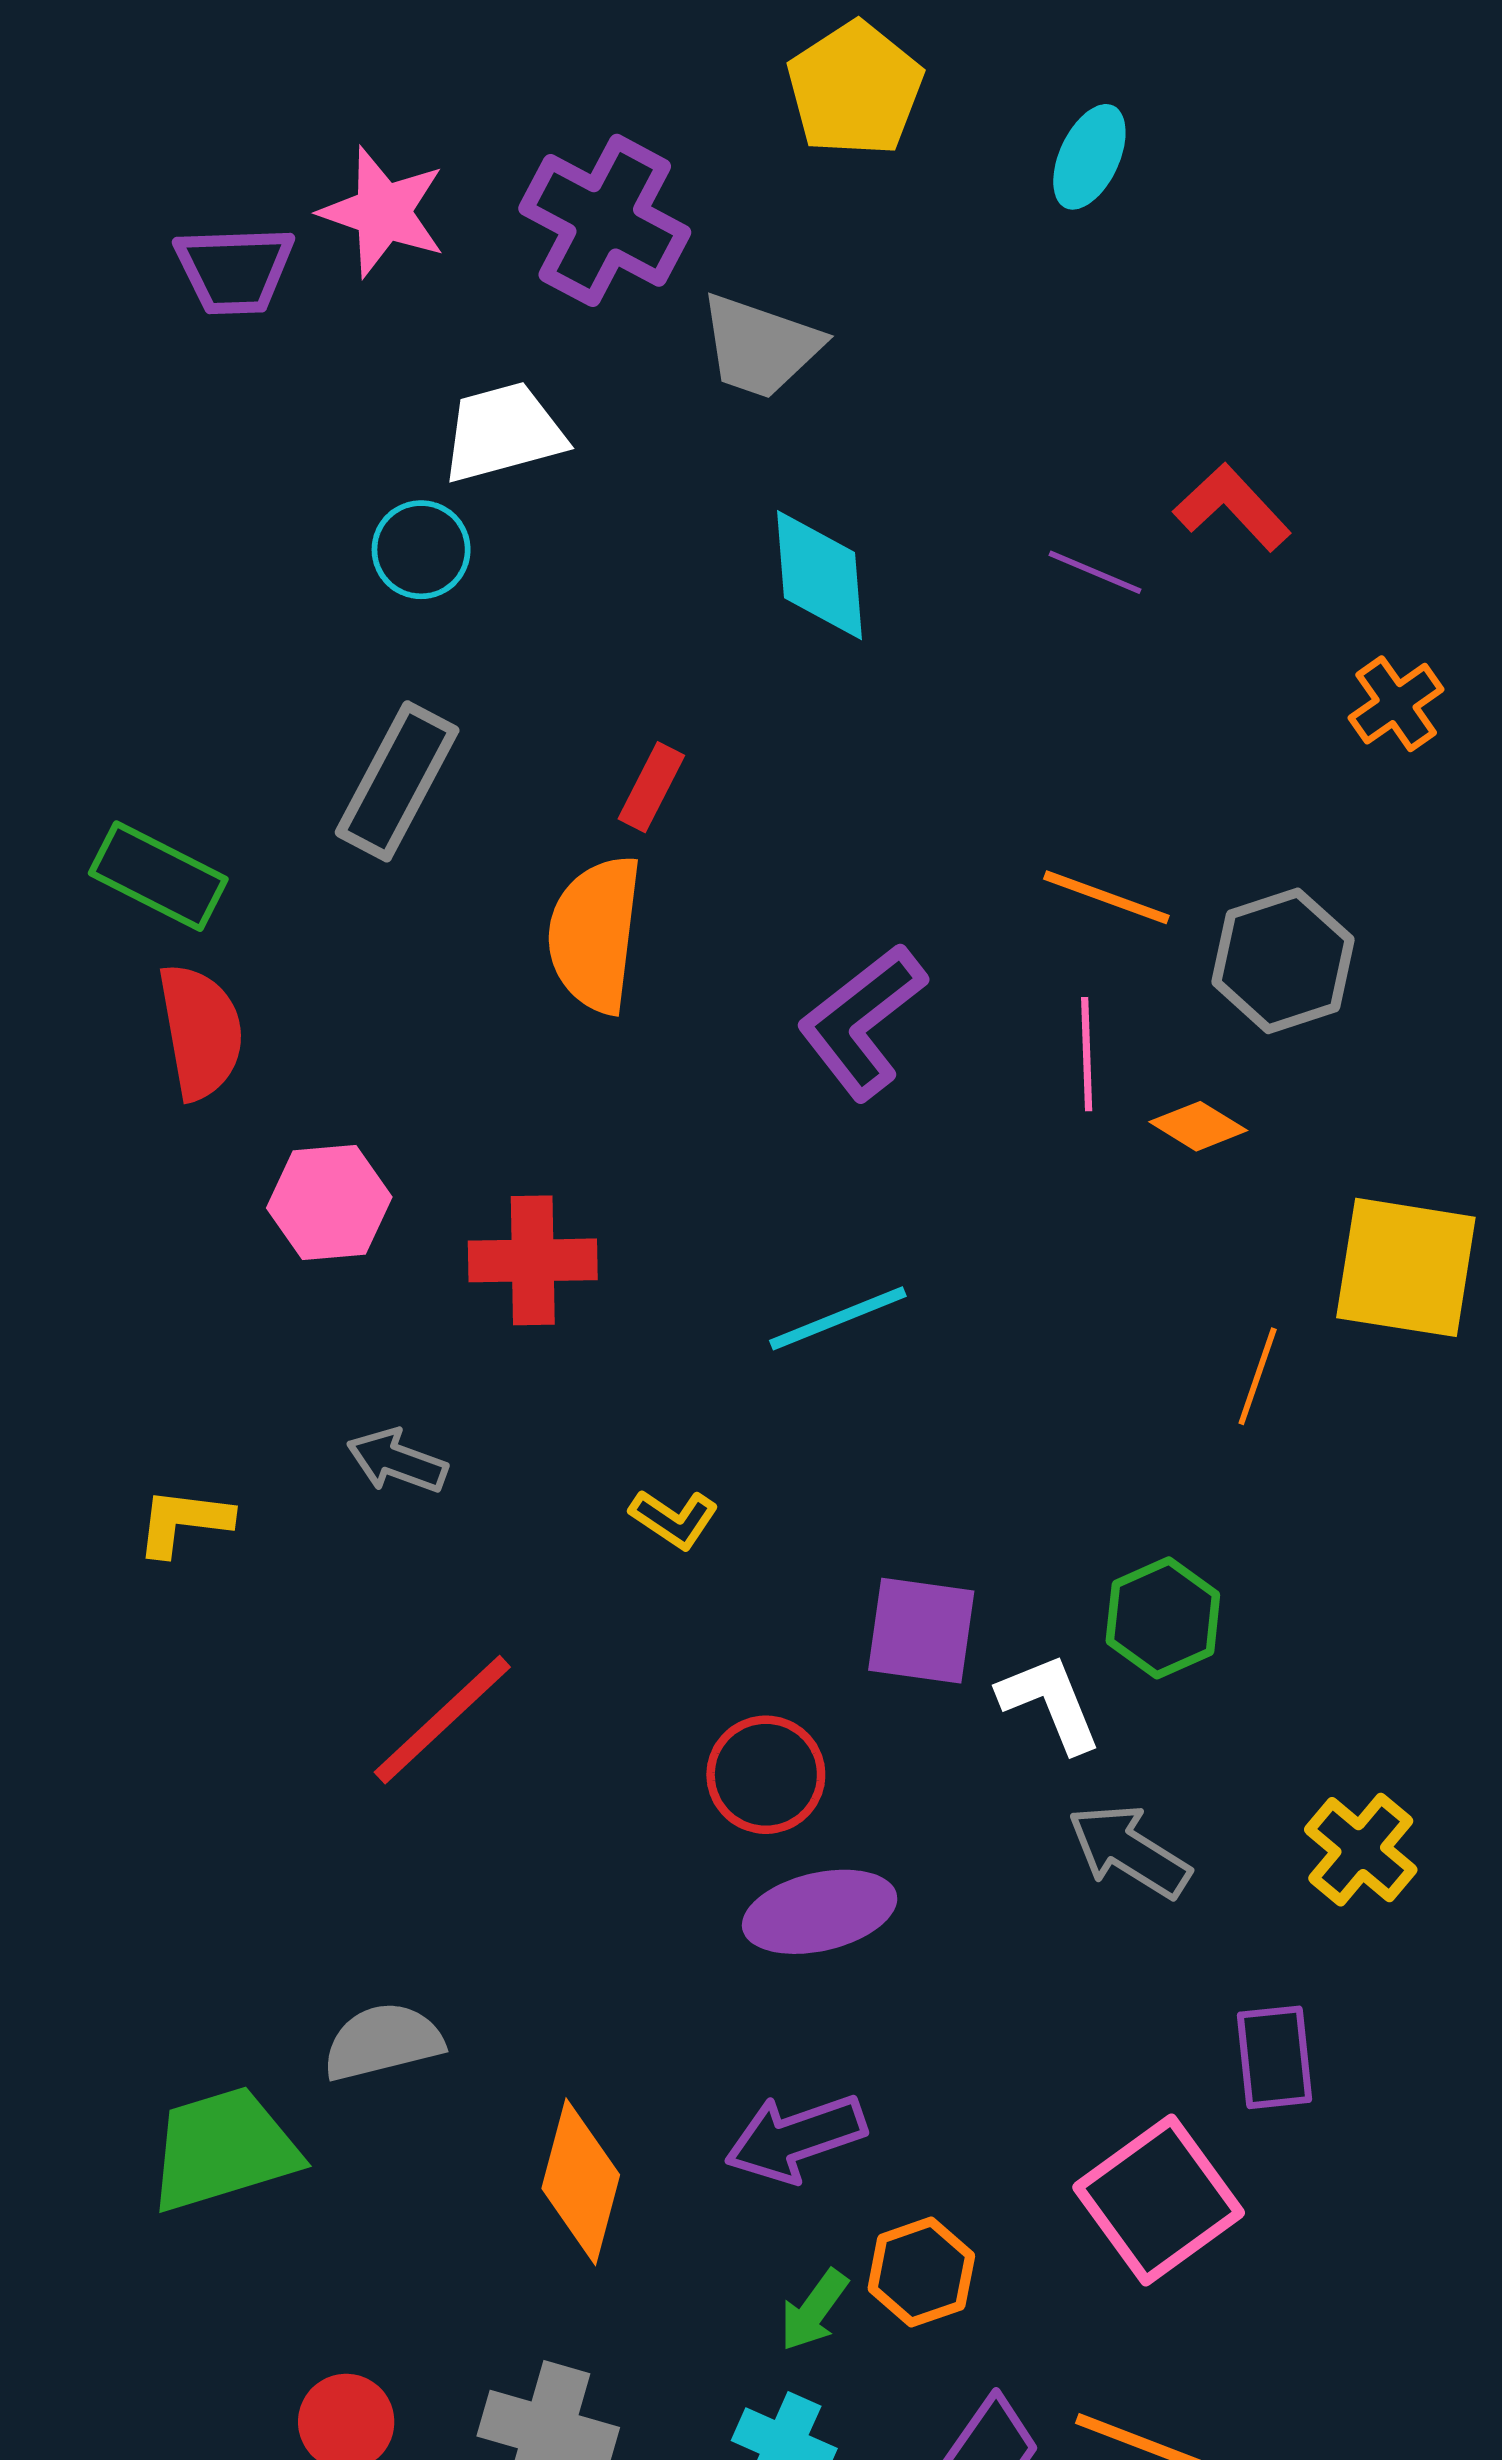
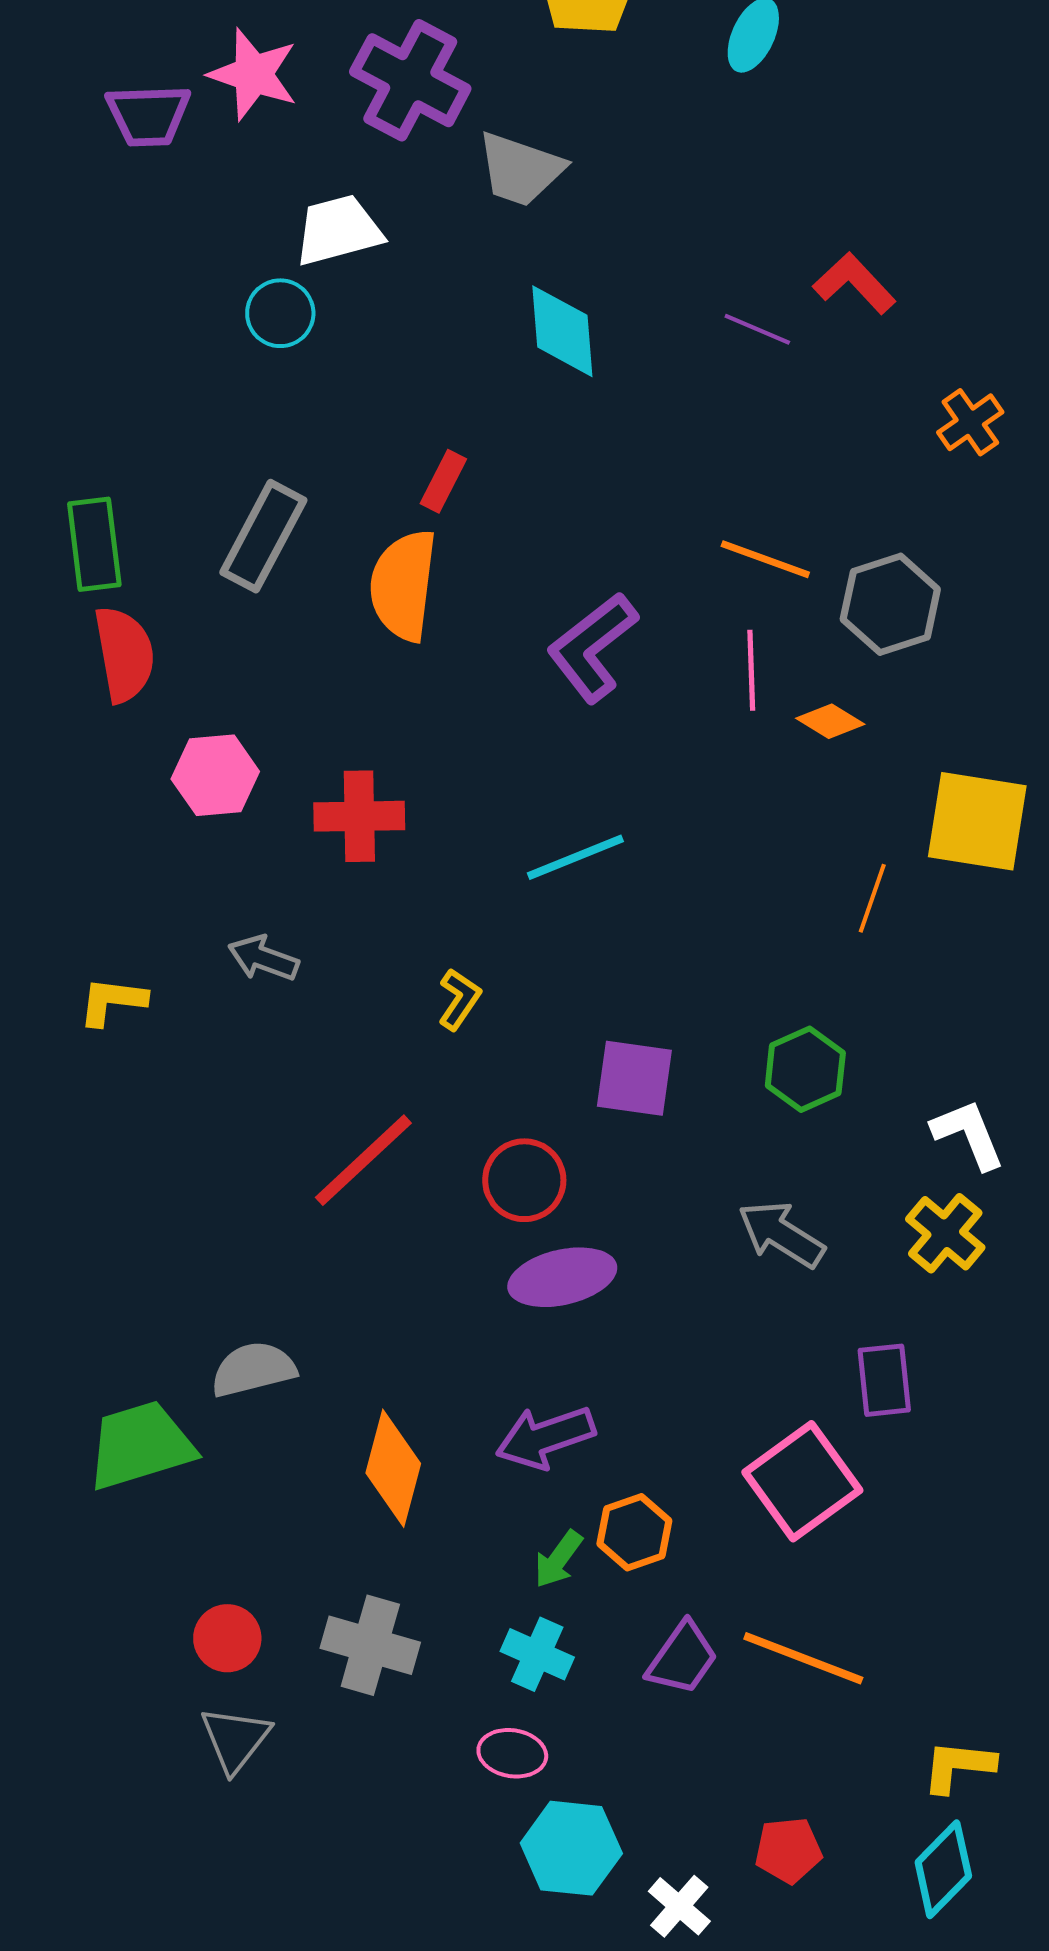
gray rectangle: (397, 781) -> (263, 536), moved
green rectangle: (158, 876) -> (94, 544), turned 56
yellow L-shape: (674, 1519) -> (459, 999), turned -90
white L-shape: (1050, 1703) -> (968, 1134), moved
red line: (442, 1720) -> (363, 1160), moved

